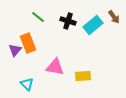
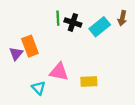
green line: (38, 17) -> (58, 18), moved, turned 48
brown arrow: (114, 17) -> (122, 18), turned 48
cyan triangle: (27, 84) -> (39, 88), moved

